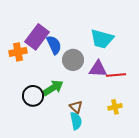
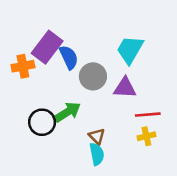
cyan trapezoid: (102, 39) -> (130, 50), turned 105
red line: (116, 75) -> (148, 115), moved

